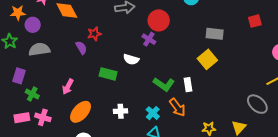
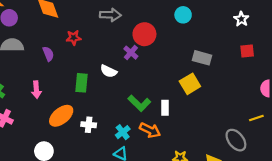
purple semicircle: (81, 48) -> (48, 54), moved
green rectangle: (108, 74) -> (81, 83), turned 72
pink arrow: (68, 87) -> (36, 90), turned -42
orange arrow: (177, 107) -> (150, 130), turned -36
orange ellipse: (81, 112) -> (61, 116), moved

